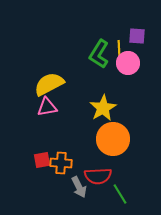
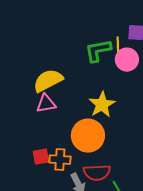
green L-shape: (99, 54) -> (98, 51), turned 48
orange circle: (113, 139) -> (88, 136), moved

